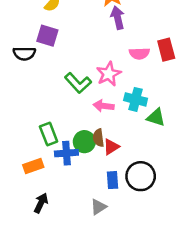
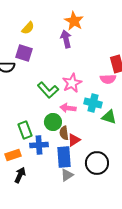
purple arrow: (118, 18) -> (66, 39), moved
pink semicircle: (139, 53) -> (108, 79), moved
green circle: (84, 142) -> (53, 122), moved
blue rectangle: (112, 180) -> (64, 157), moved, size x1.5
black arrow: (41, 203) -> (20, 175), moved
gray triangle: (98, 207) -> (67, 175), moved

